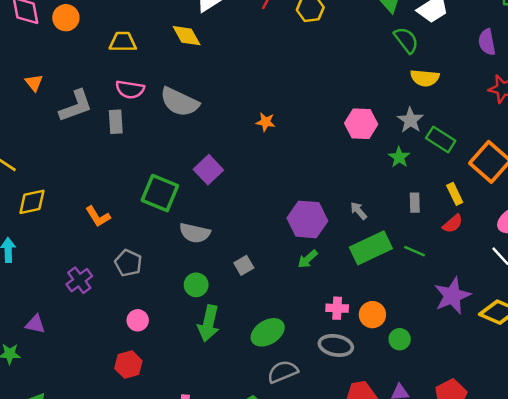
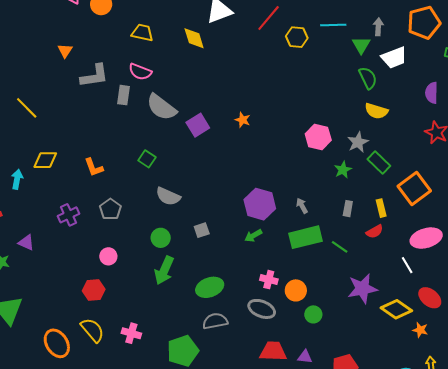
gray semicircle: (179, 102) -> (162, 107), moved
purple square: (208, 170) -> (198, 125), moved
green square: (160, 193) -> (147, 159), size x0.6
yellow diamond: (32, 202) -> (45, 160), moved

